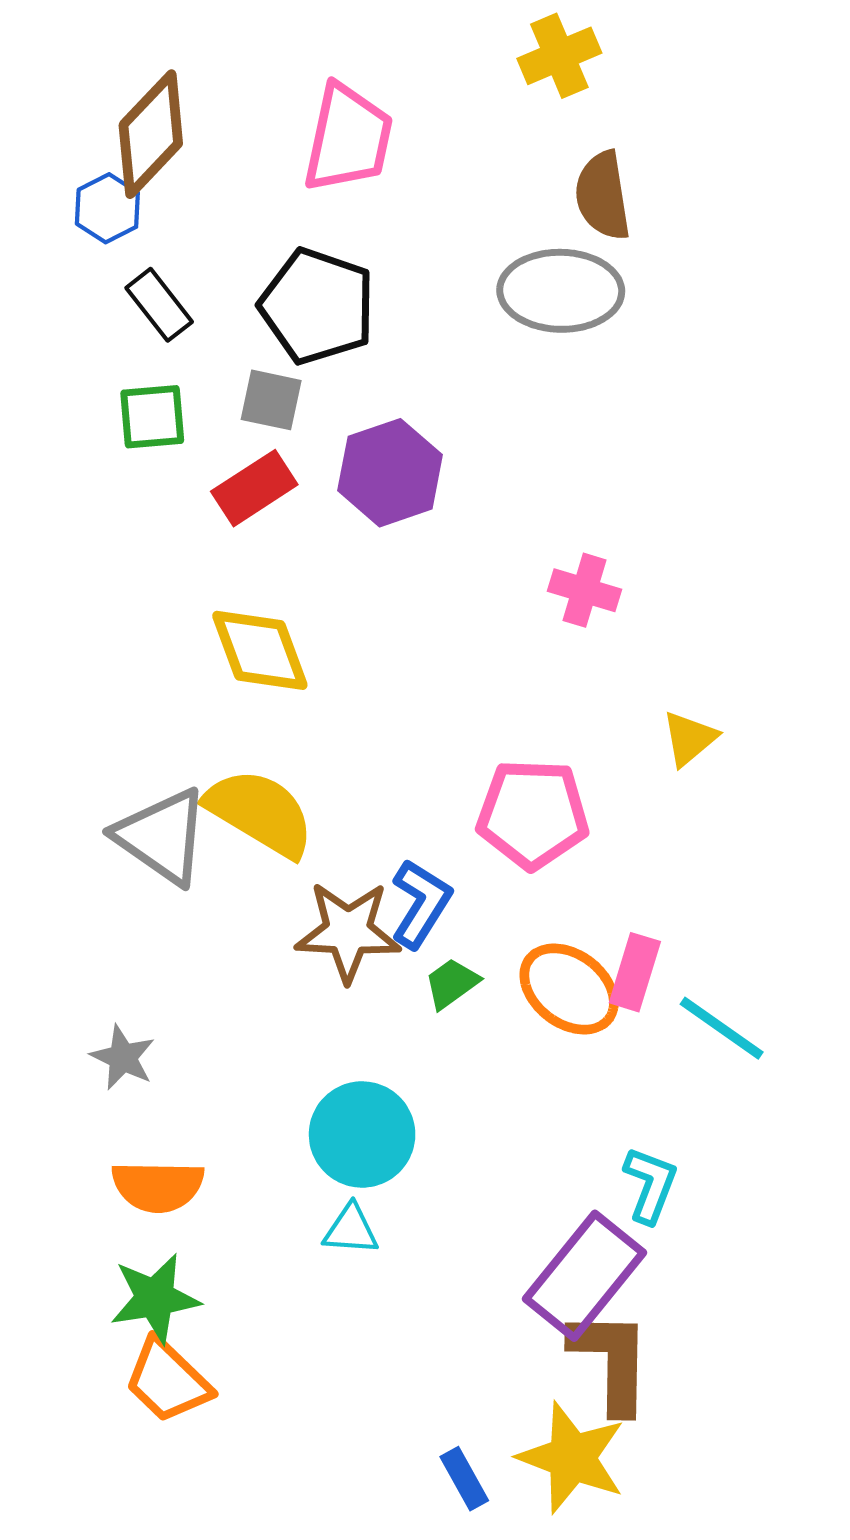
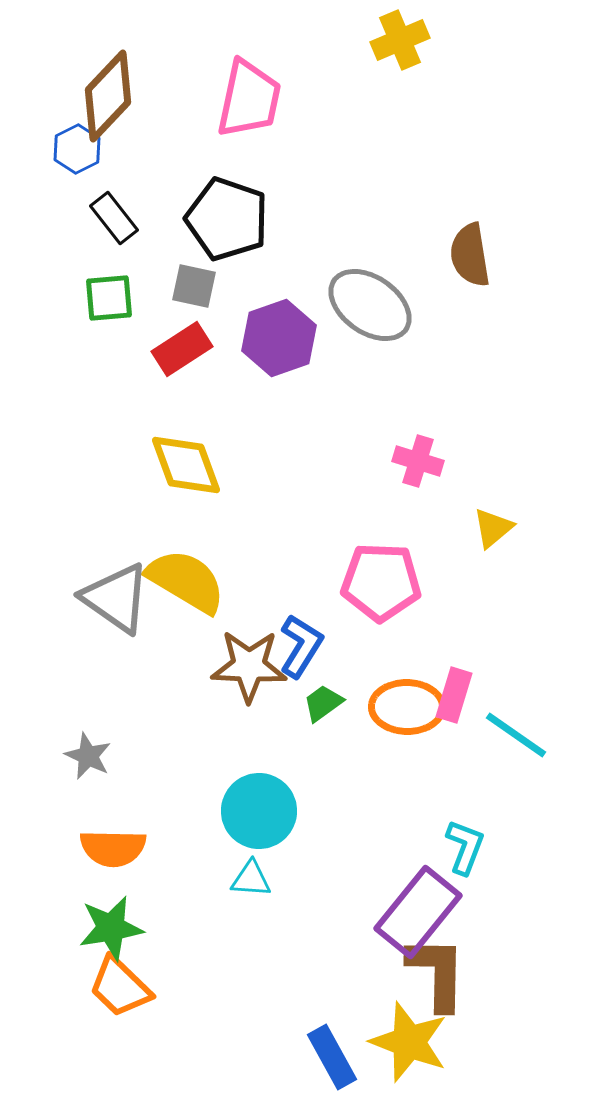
brown semicircle: (603, 196) -> (470, 255), moved
gray ellipse: (561, 291) -> (370, 305), moved, turned 34
pink cross: (584, 590) -> (418, 461), moved
orange ellipse: (569, 989) -> (407, 707), turned -36
blue rectangle: (464, 1479) -> (332, 1057), size x1.4

